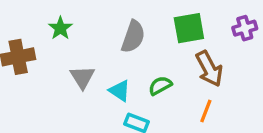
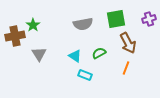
green star: (60, 28) -> (33, 25), moved
gray semicircle: (133, 37) -> (83, 24), turned 60
gray triangle: (82, 77) -> (39, 54), moved

